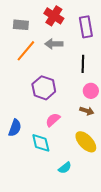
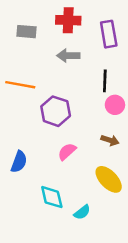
red cross: (54, 16) -> (68, 20), turned -30
orange line: (26, 51) -> (20, 85), moved, turned 60
pink circle: (91, 91) -> (115, 105), moved
cyan diamond: (41, 143) -> (52, 197), moved

